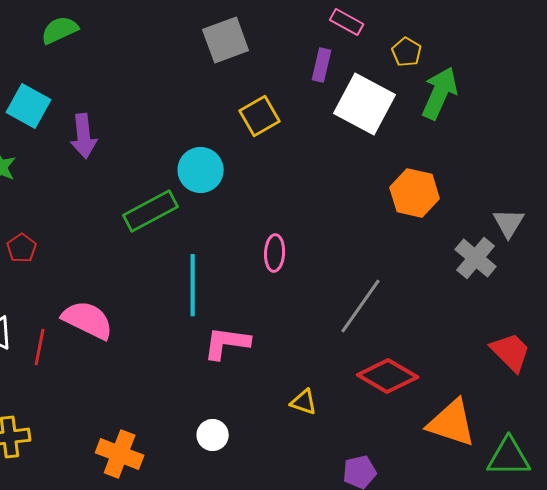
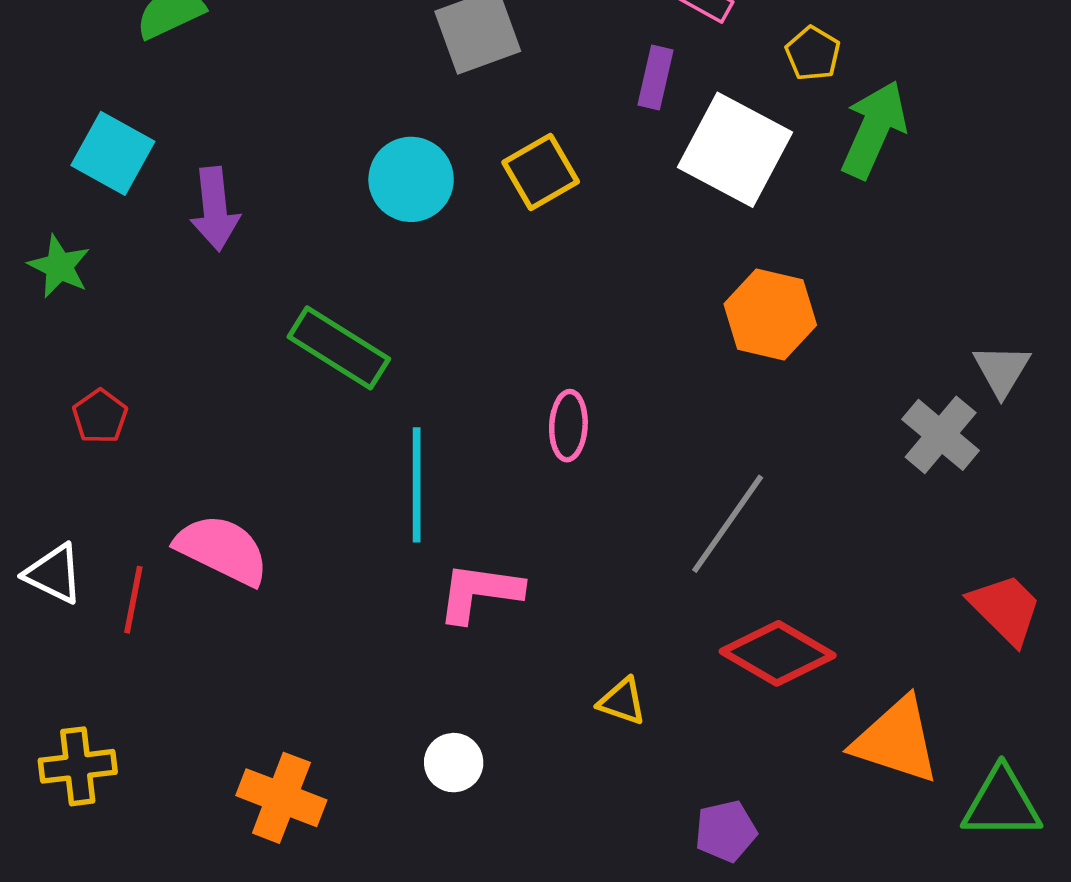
cyan circle: (201, 170) -> (411, 179), moved
orange hexagon: (415, 193) -> (770, 315), moved
green rectangle: (151, 211) -> (339, 348), turned 60

